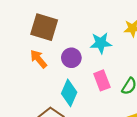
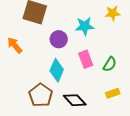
orange arrow: (39, 59) -> (15, 45), moved

